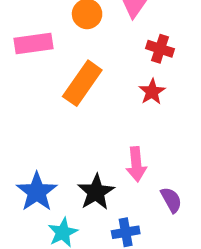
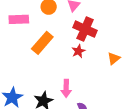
red cross: (160, 49) -> (85, 29), size x1.6

